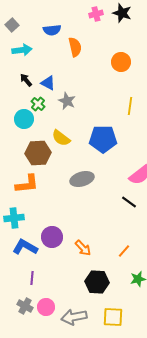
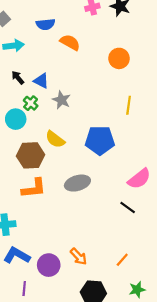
orange semicircle: (75, 47) -> (70, 42), turned -48
orange L-shape: (27, 184) -> (34, 188), moved
purple circle: (52, 237) -> (49, 265), moved

